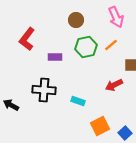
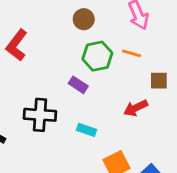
orange line: (111, 45) -> (132, 53), turned 56
purple rectangle: (55, 57) -> (78, 85), moved, turned 32

